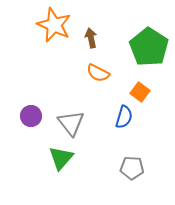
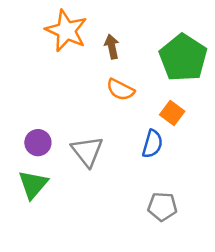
green triangle: (61, 158) -> (33, 184), moved

